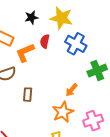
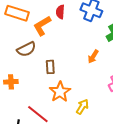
orange star: (63, 112) -> (60, 92), moved

